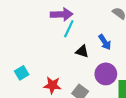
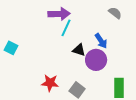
cyan square: (22, 73) -> (11, 48), moved, turned -32
purple circle: (106, 74) -> (96, 60), moved

